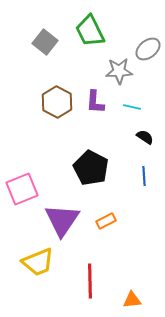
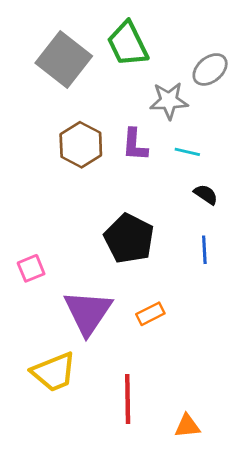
gray square: (45, 42) -> (64, 60), size x1.5
pink square: (22, 189) -> (31, 268), size x0.6

